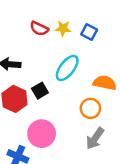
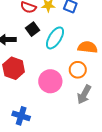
black square: (40, 91) -> (32, 29), moved
pink circle: (42, 134) -> (50, 81), moved

